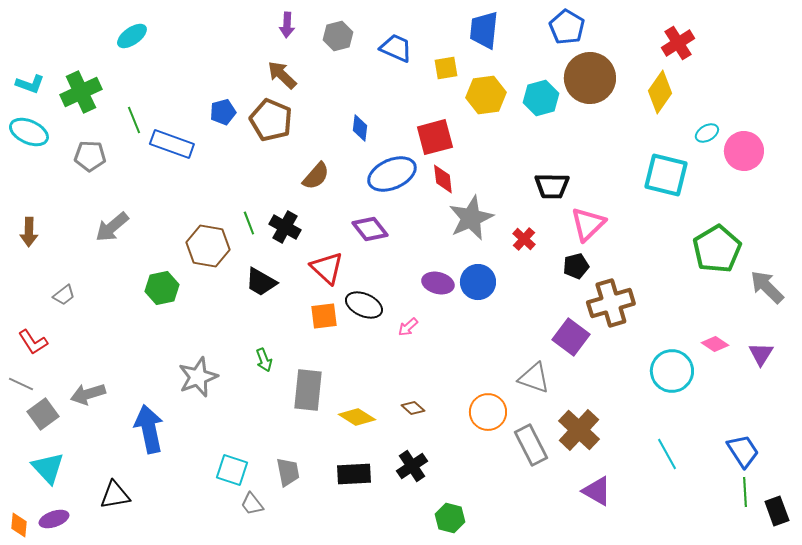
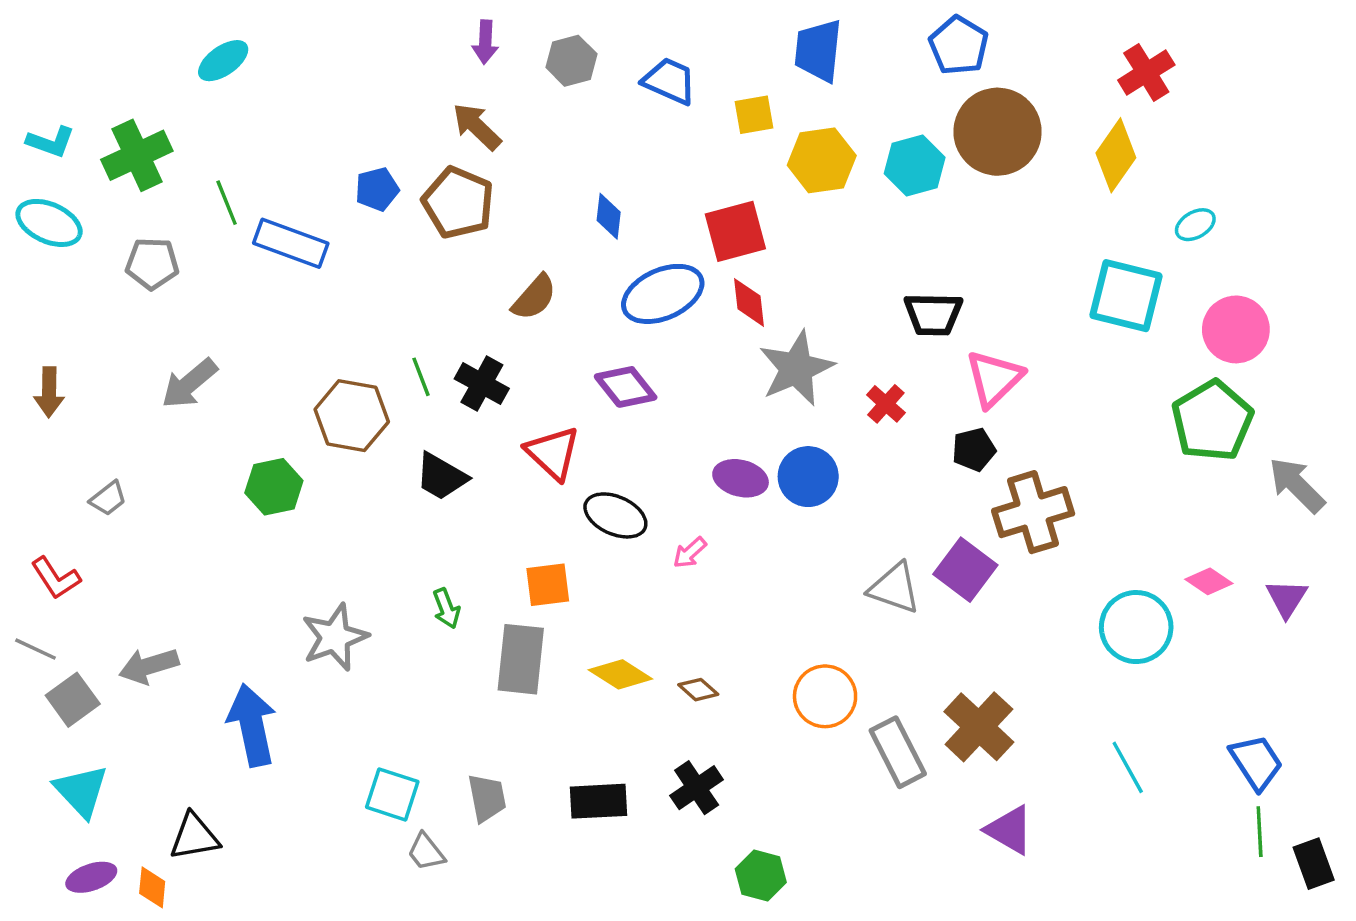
pink circle: (744, 151) -> (1236, 329), moved
orange square: (324, 316) -> (548, 585), moved
gray triangle: (534, 378) -> (894, 588), moved
yellow diamond: (357, 417) -> (620, 674), moved
orange diamond: (19, 525) -> (152, 887), moved

